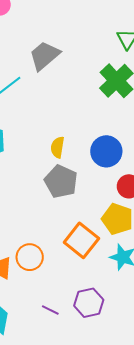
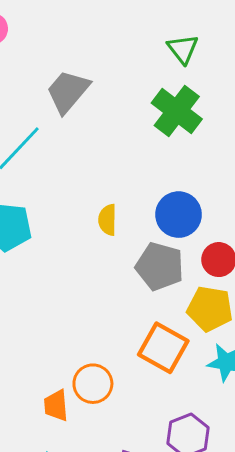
gray pentagon: (61, 181) -> (160, 266), moved

